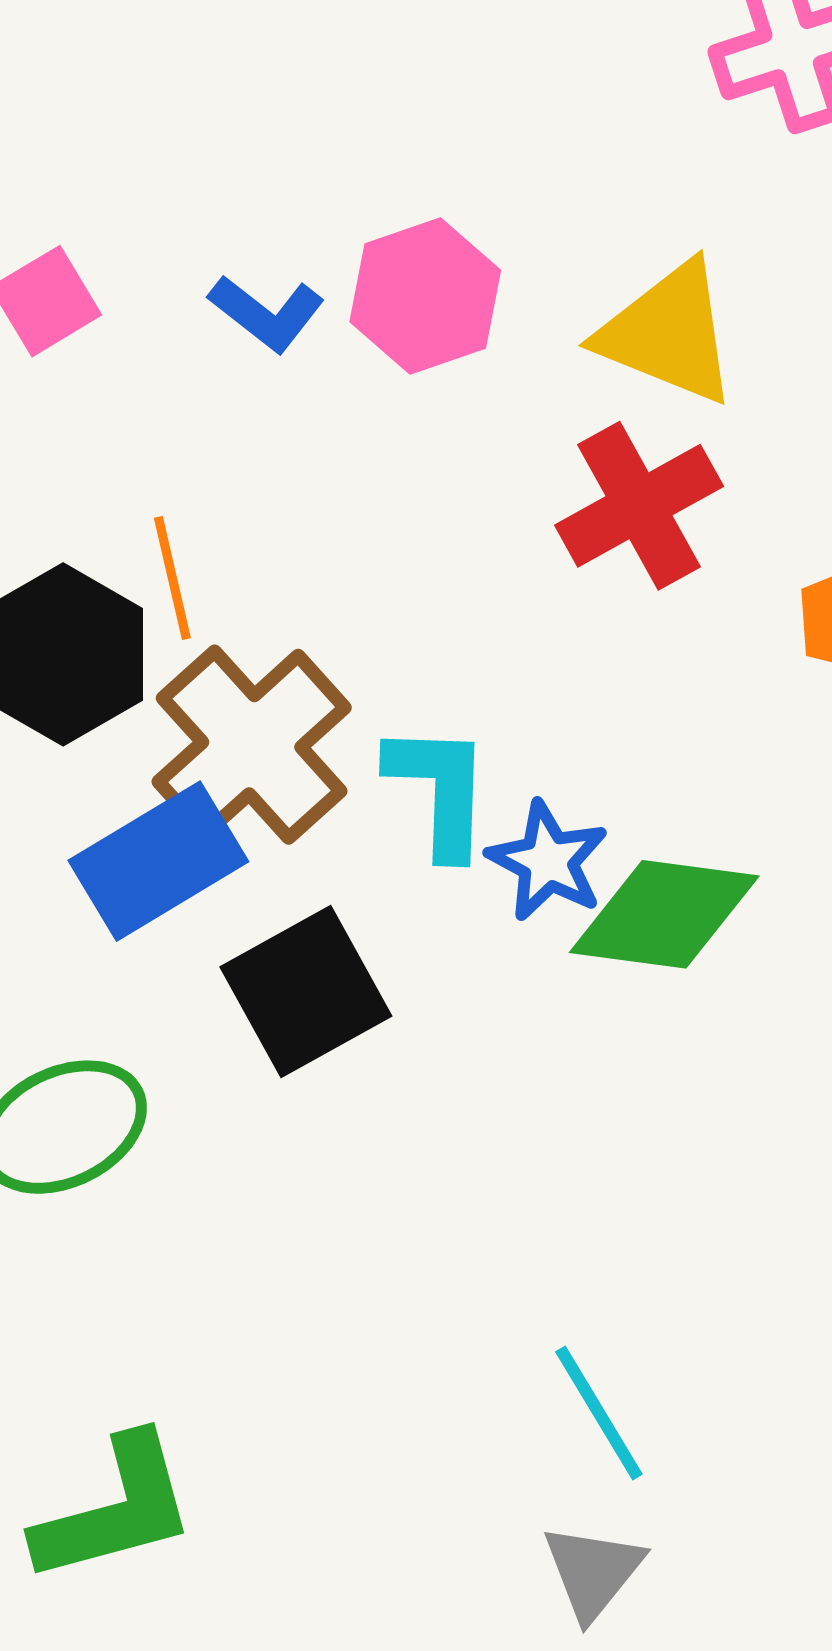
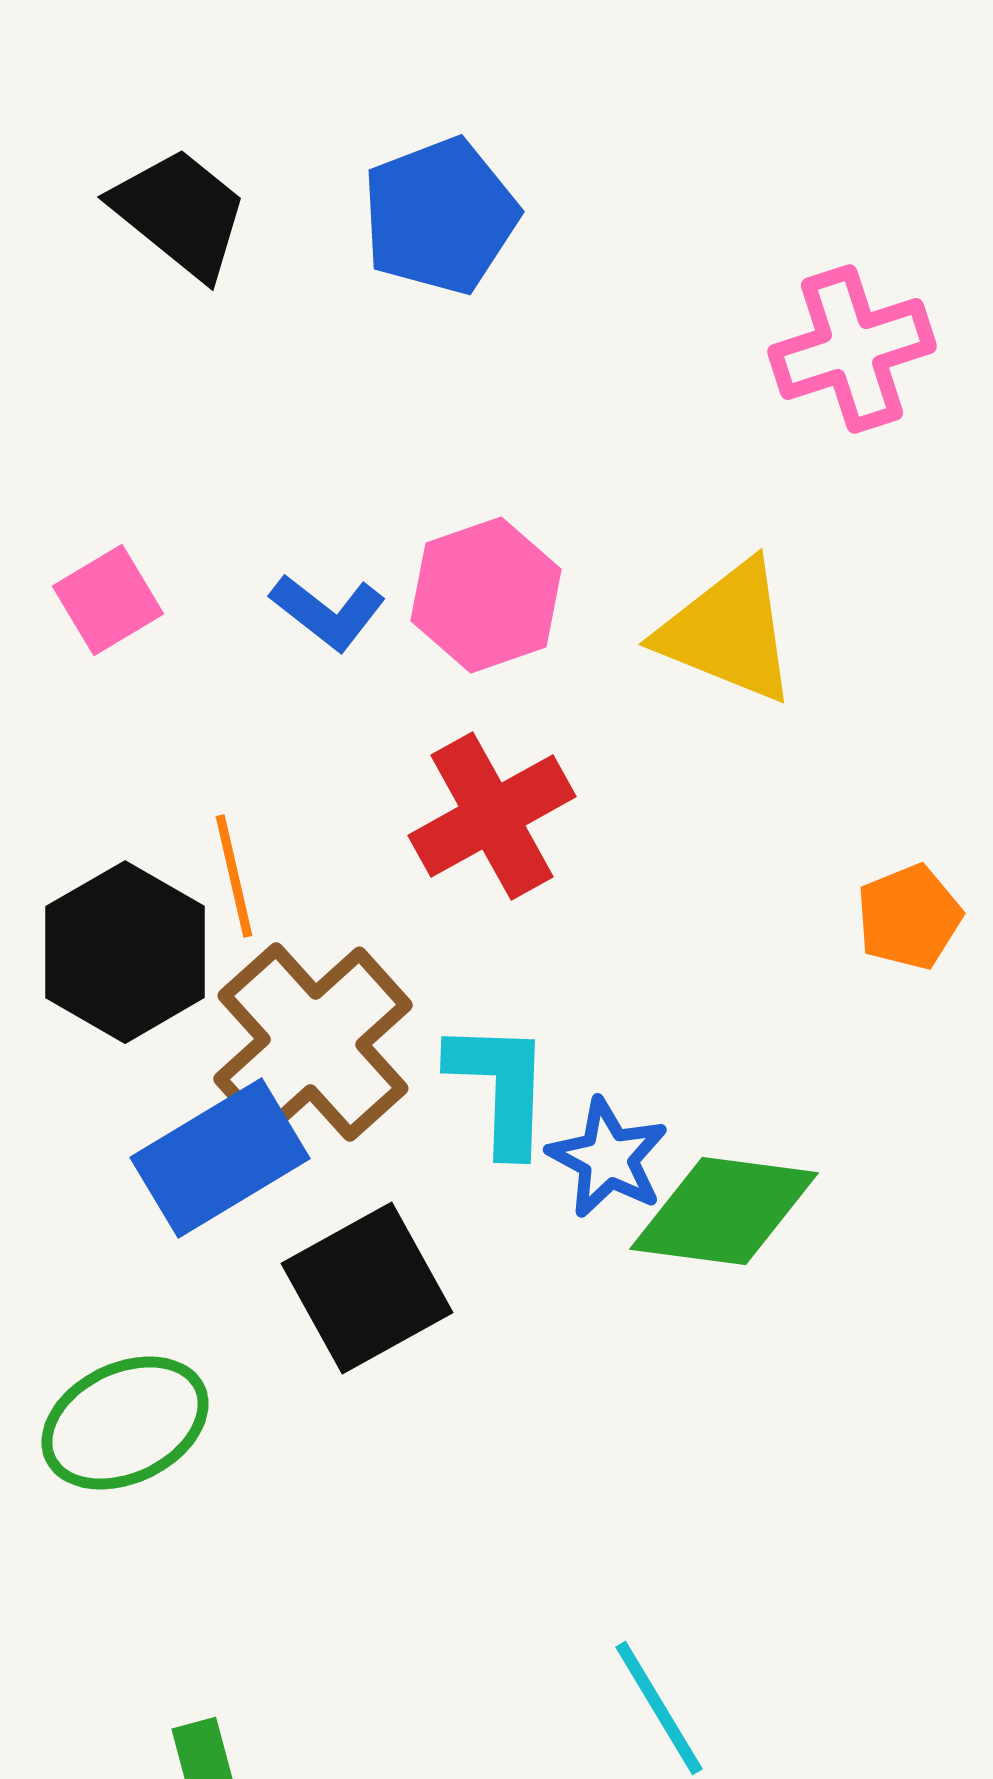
red cross: (639, 506) -> (492, 816), moved

